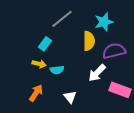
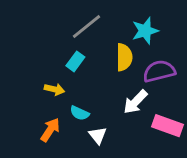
cyan rectangle: (45, 44) -> (75, 61), moved
cyan semicircle: (57, 70) -> (80, 113), moved, turned 32

